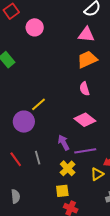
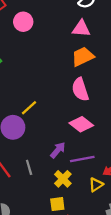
pink semicircle: (84, 89) -> (80, 89), size x1.5
purple arrow: (64, 143) -> (58, 150), turned 70

